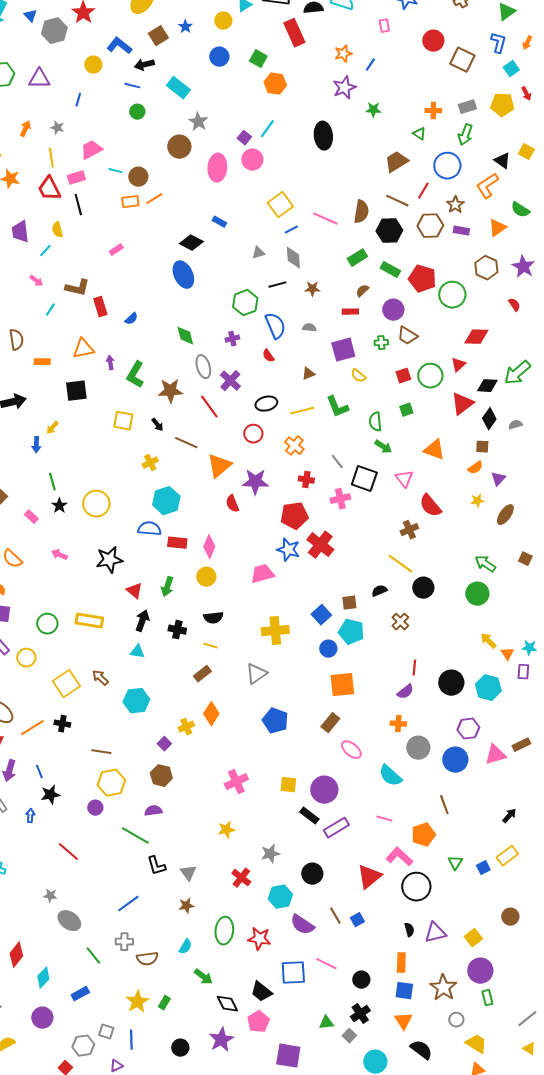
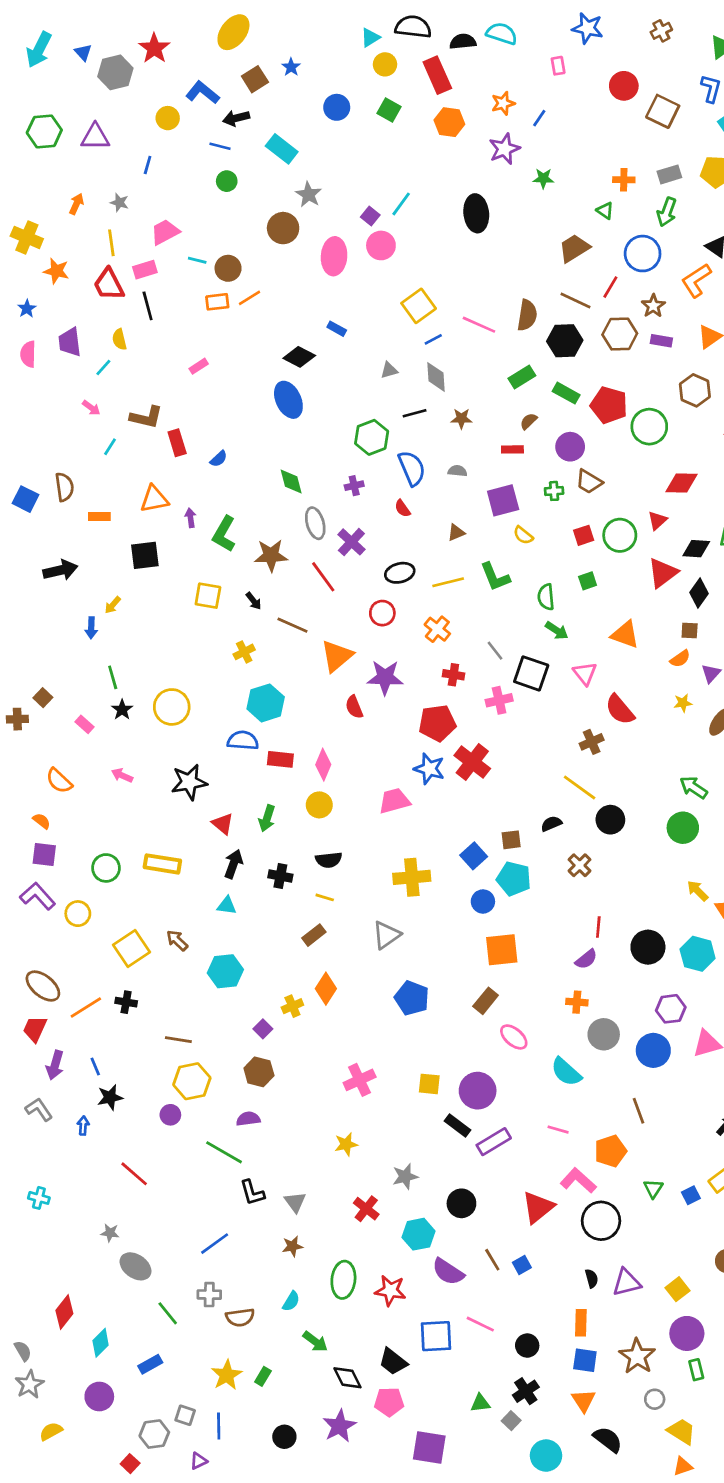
yellow circle: (223, 21) -> (385, 64), moved
orange hexagon: (275, 84) -> (449, 122), moved
pink pentagon: (258, 1022) -> (389, 1402), turned 30

